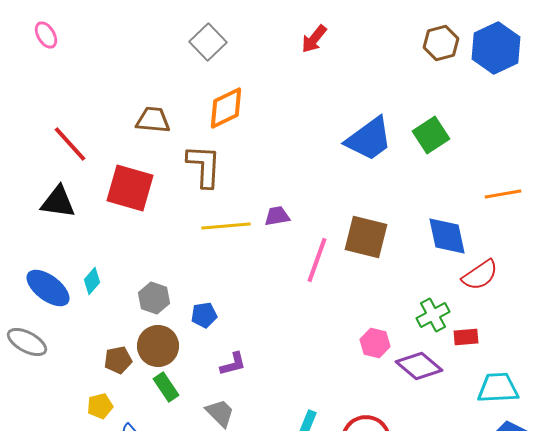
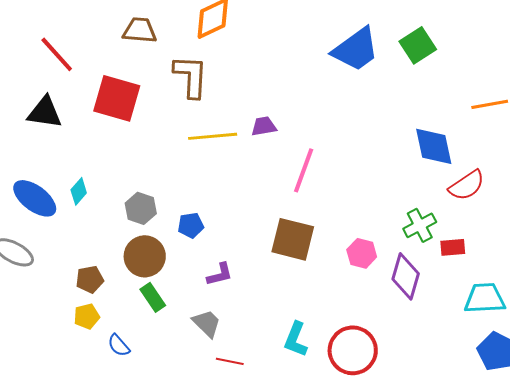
brown square: (366, 237) -> (293, 239), moved
brown pentagon: (118, 360) -> (90, 279), moved
purple diamond: (419, 366) -> (406, 276), turned 66

